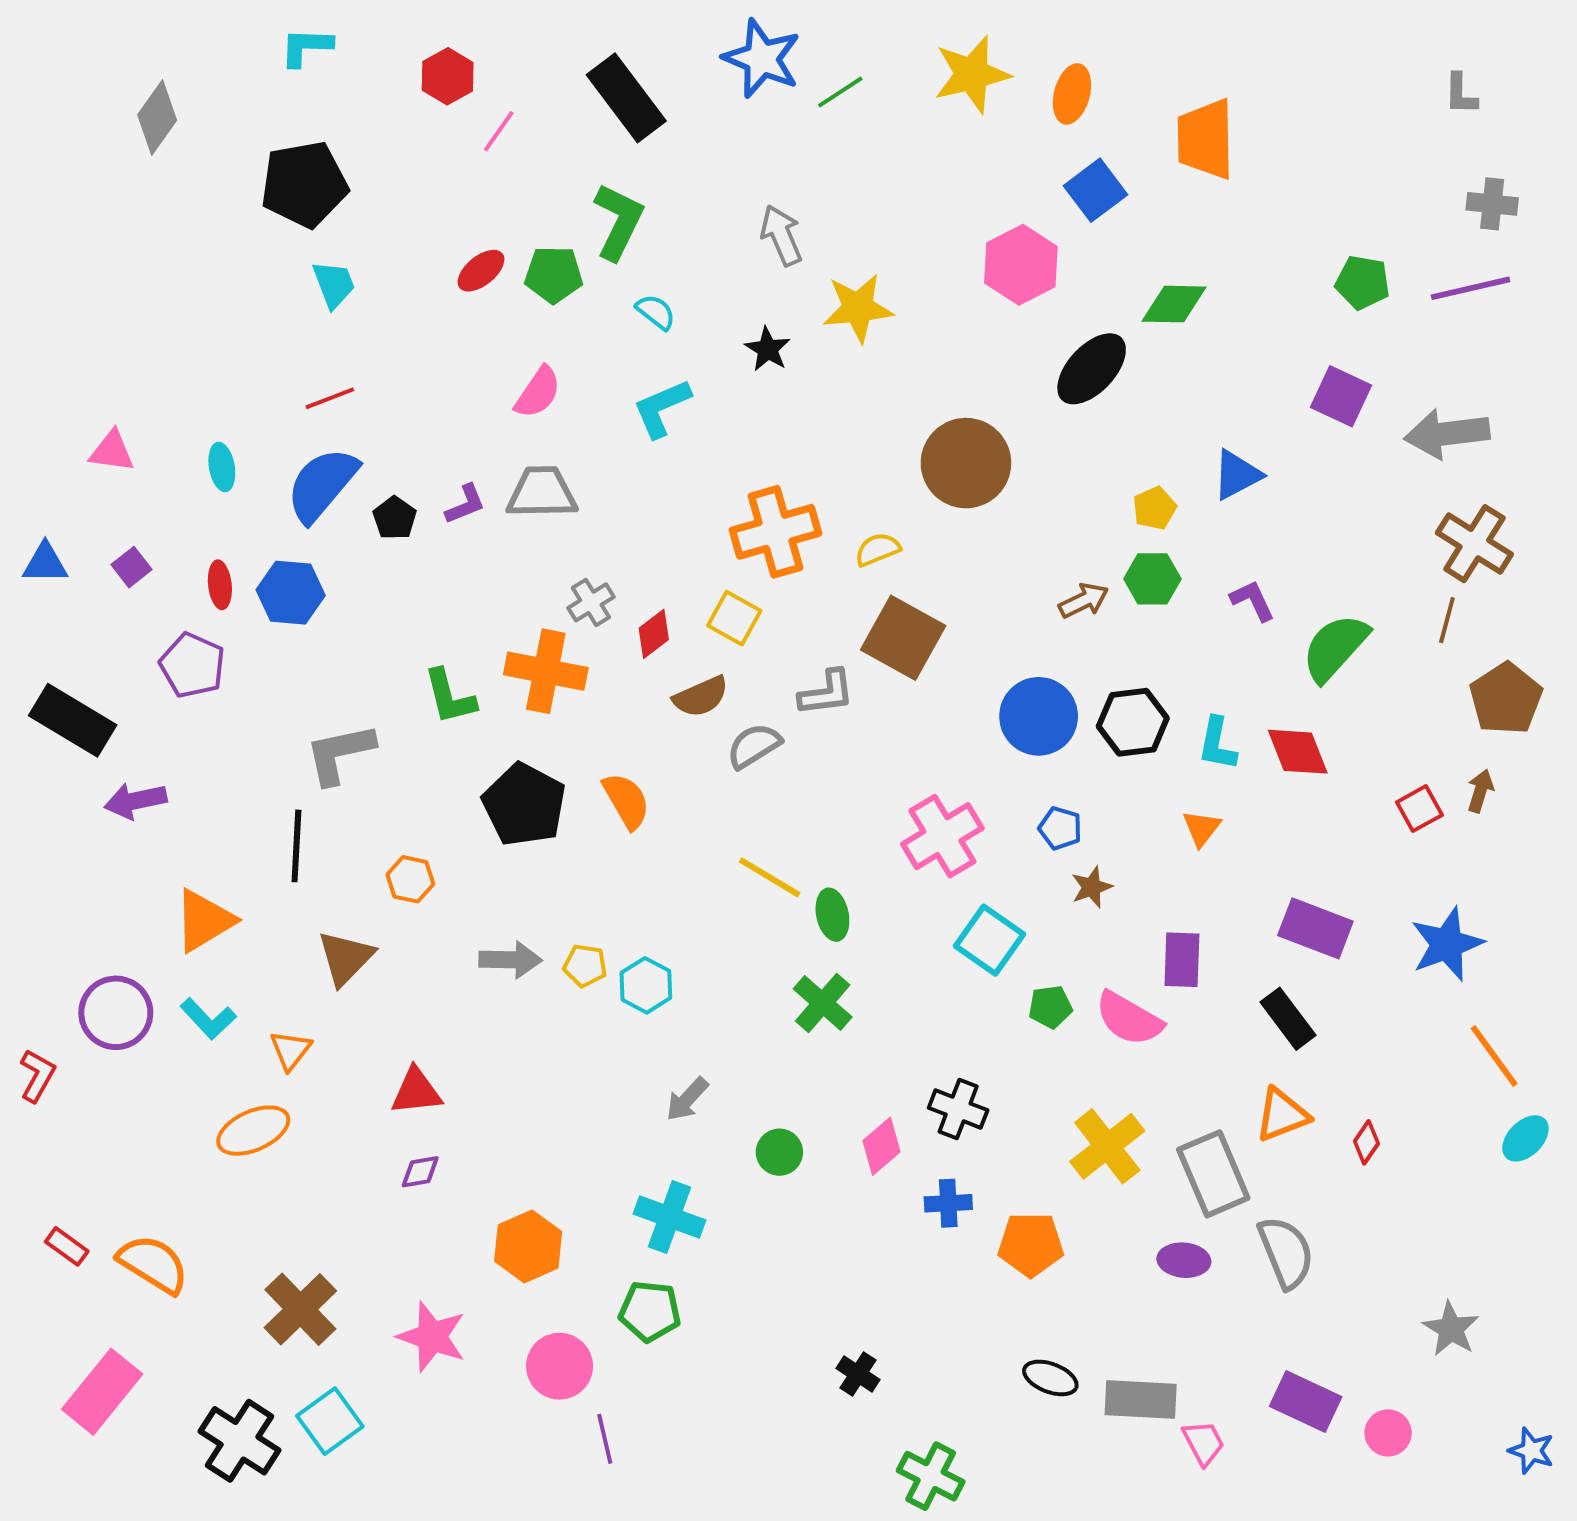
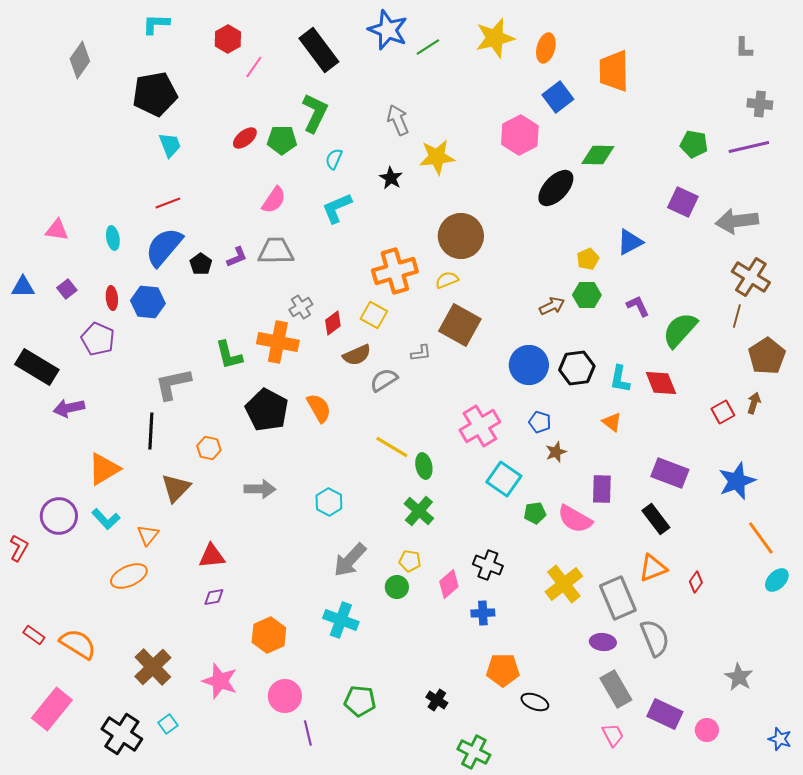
cyan semicircle: (656, 312) -> (334, 159), turned -105
brown circle: (966, 463) -> (461, 236), moved
gray L-shape: (827, 693) -> (421, 353), size x0.7
orange triangle: (1202, 828) -> (612, 422), turned -30
yellow pentagon: (585, 966) -> (410, 561), moved
gray arrow: (687, 1099) -> (350, 560), size x1.5
orange pentagon: (1031, 1244) -> (503, 670), moved
green pentagon: (650, 1311) -> (360, 701), moved
gray rectangle: (1141, 1400) -> (616, 689), moved, turned 57
cyan square: (330, 1421) -> (168, 724), size x0.6

